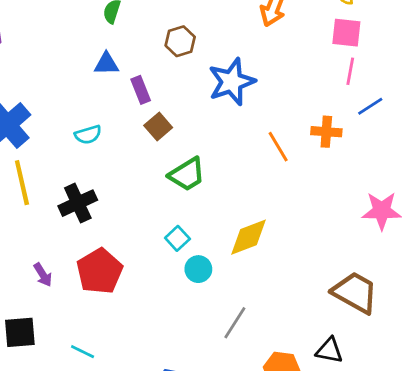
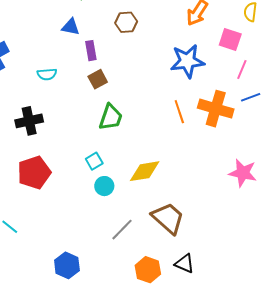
pink square: (346, 33) -> (230, 39), moved
blue star: (232, 82) -> (187, 61), moved
orange cross: (326, 132) -> (216, 109), size x1.6
green trapezoid: (187, 174) -> (111, 117), turned -52
brown trapezoid: (355, 293) -> (168, 218), moved

